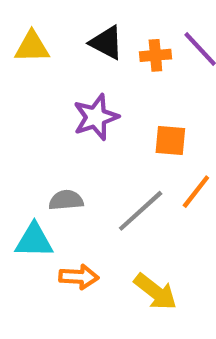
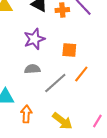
gray semicircle: (66, 200) -> (32, 69), moved
orange arrow: (79, 277) -> (26, 114), turned -90

